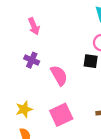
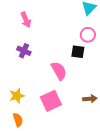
pink semicircle: (59, 75) -> (59, 71), moved

